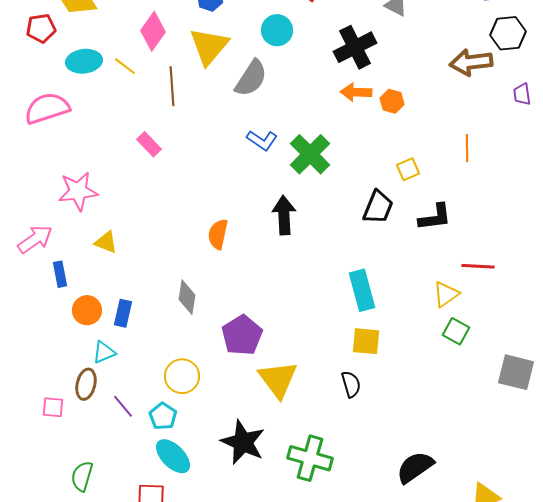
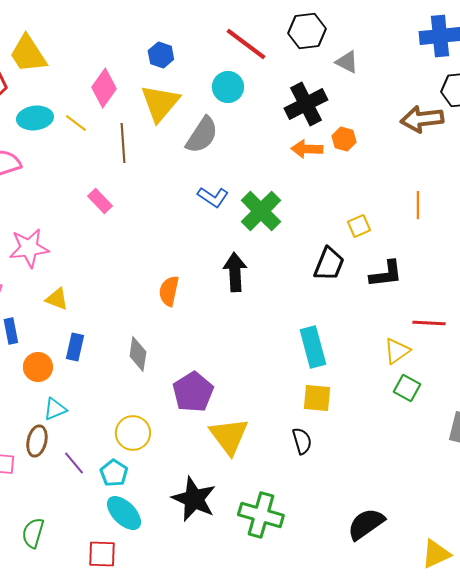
orange hexagon: (392, 101) -> (344, 139), moved
blue rectangle: (123, 313) -> (75, 347), moved

